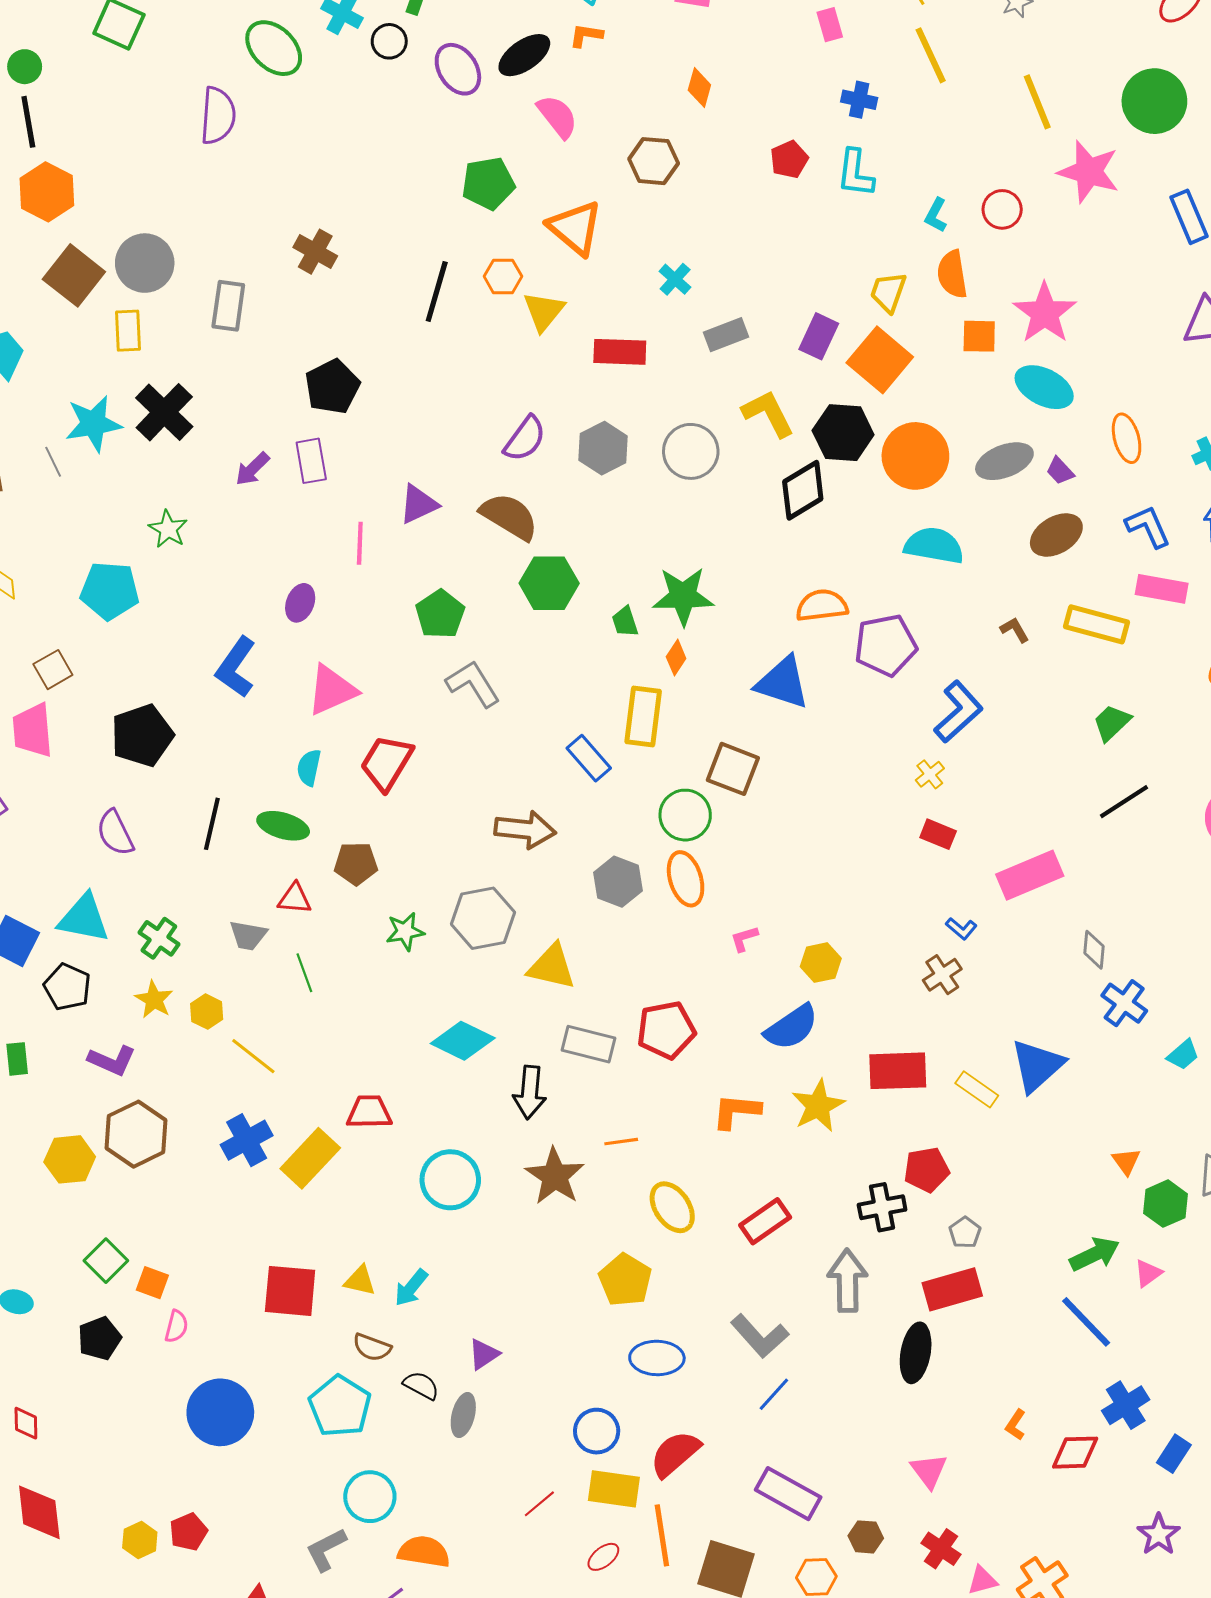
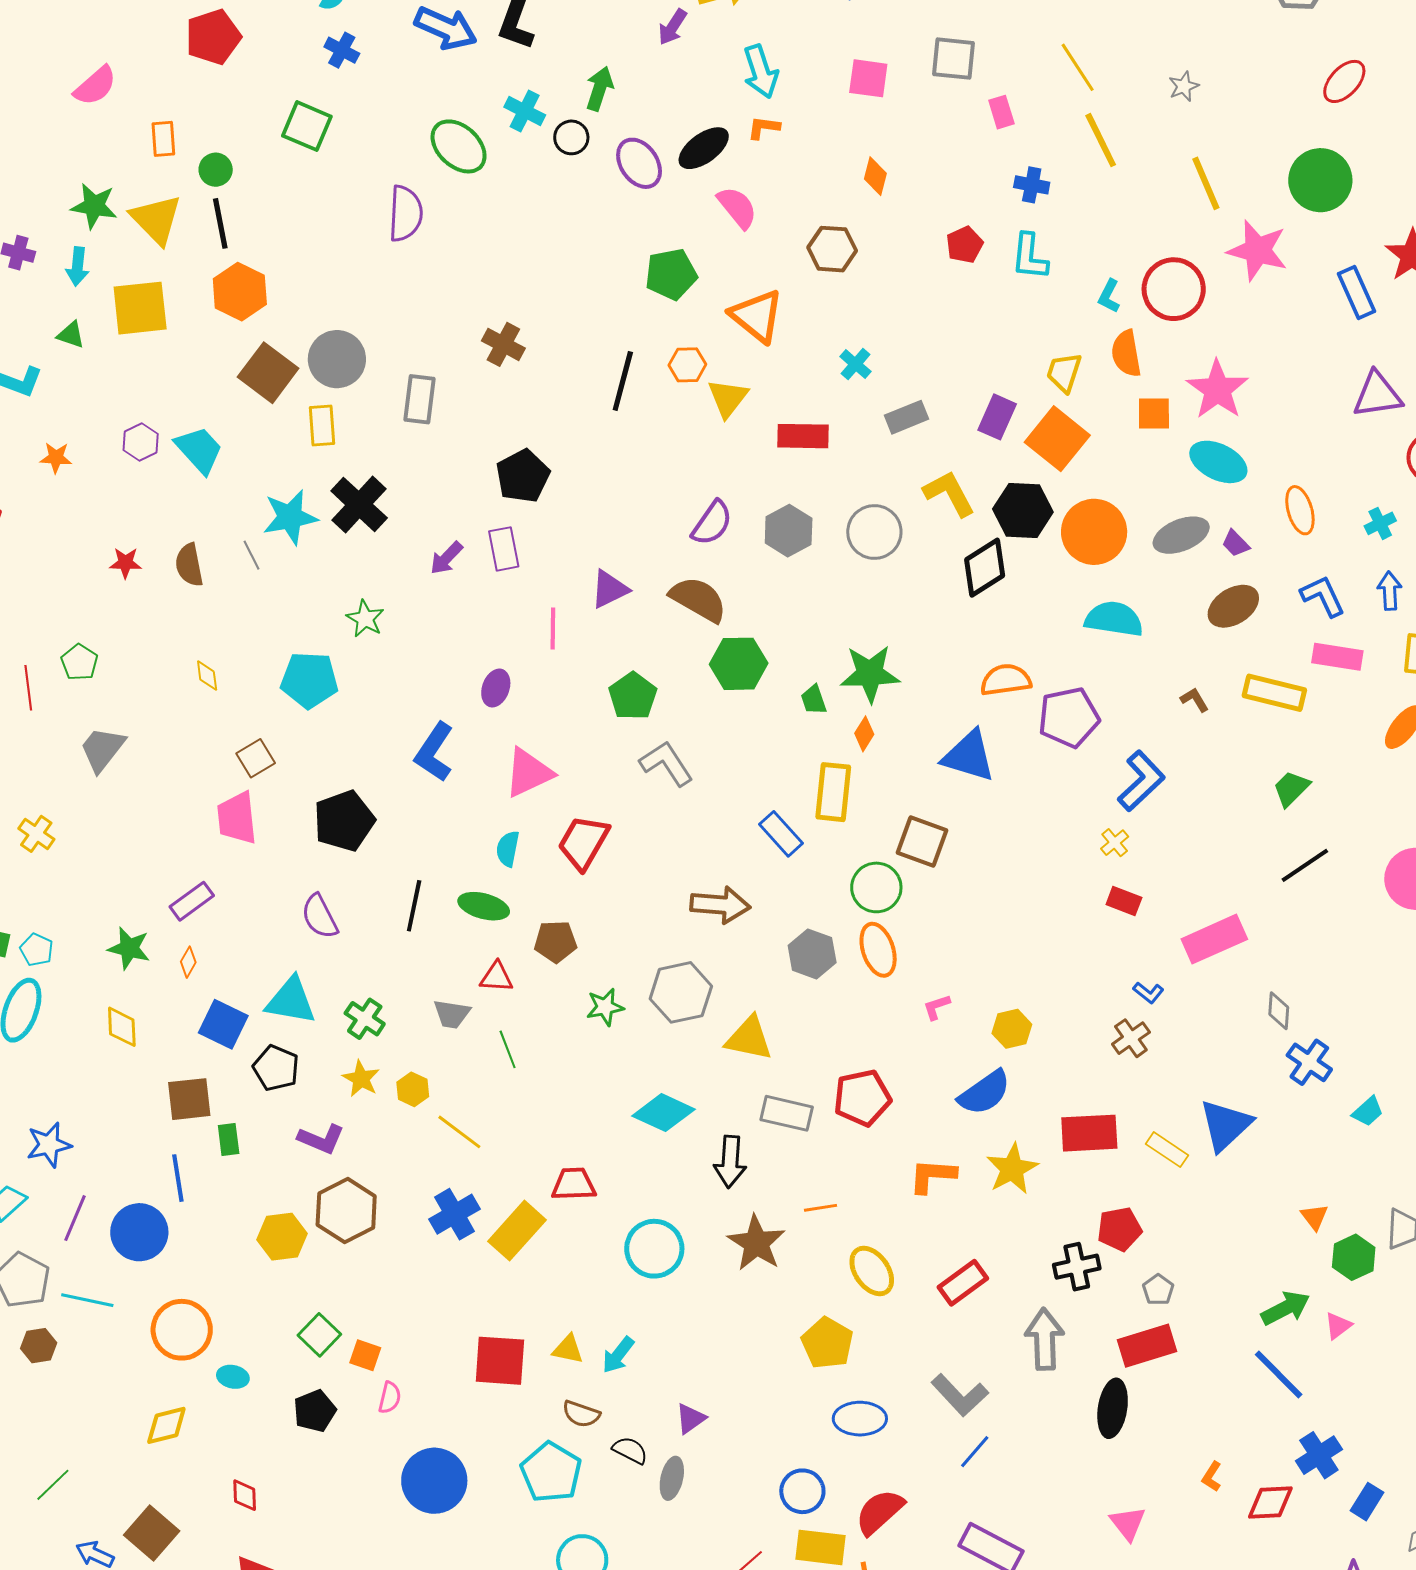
red circle: (1002, 209) -> (1174, 289), size x1.6

